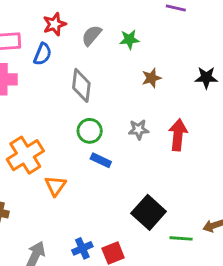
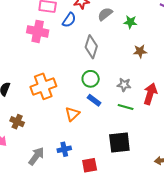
orange triangle: (55, 186) -> (72, 114), moved
black square: (149, 212) -> (119, 143), turned 30
green line: (181, 238) -> (126, 107), moved
blue cross: (82, 248) -> (64, 149), moved

